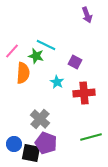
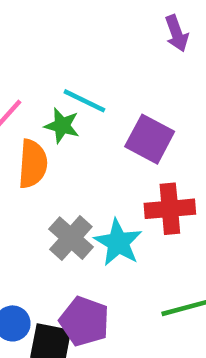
purple square: (75, 62) -> (150, 139), size x1.5
cyan star: (57, 82) -> (118, 243), moved, size x1.5
gray cross: (40, 119) -> (71, 238), moved

